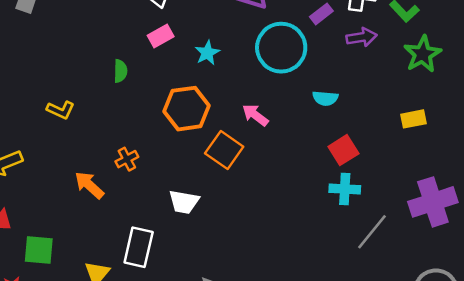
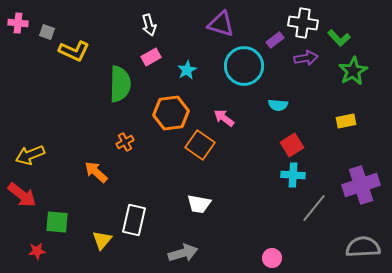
green semicircle: (120, 71) -> (120, 84), size x2.0
yellow L-shape: (61, 110) -> (74, 51), moved, size x1.4
orange cross: (127, 159) -> (125, 142), moved
white trapezoid: (184, 202) -> (199, 204), moved

